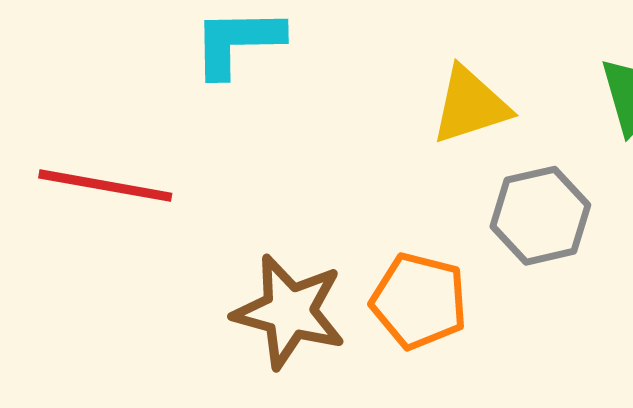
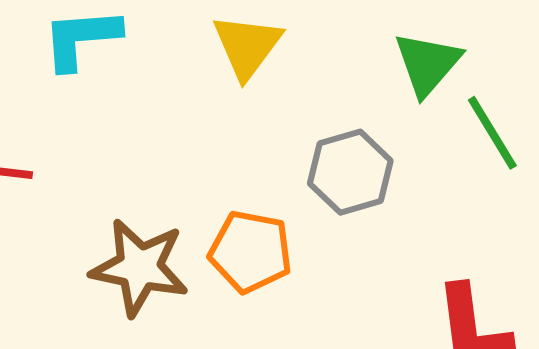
yellow triangle: (470, 105) -> (247, 46), moved, turned -32

